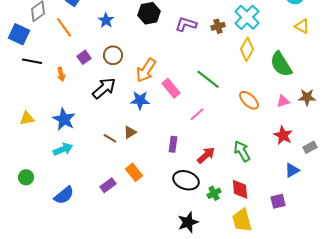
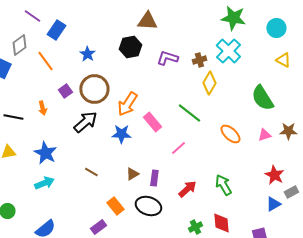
yellow diamond: (247, 49) -> (209, 83), moved
brown circle: (113, 55) -> (94, 89), size x1.5
black line: (32, 61) -> (13, 117), moved
brown triangle: (130, 132) -> (132, 174), moved
red star: (283, 135) -> (274, 175), moved
gray rectangle: (310, 147) -> (291, 192), moved
black ellipse: (186, 180) -> (148, 206), moved
purple rectangle: (108, 185) -> (98, 227), moved

